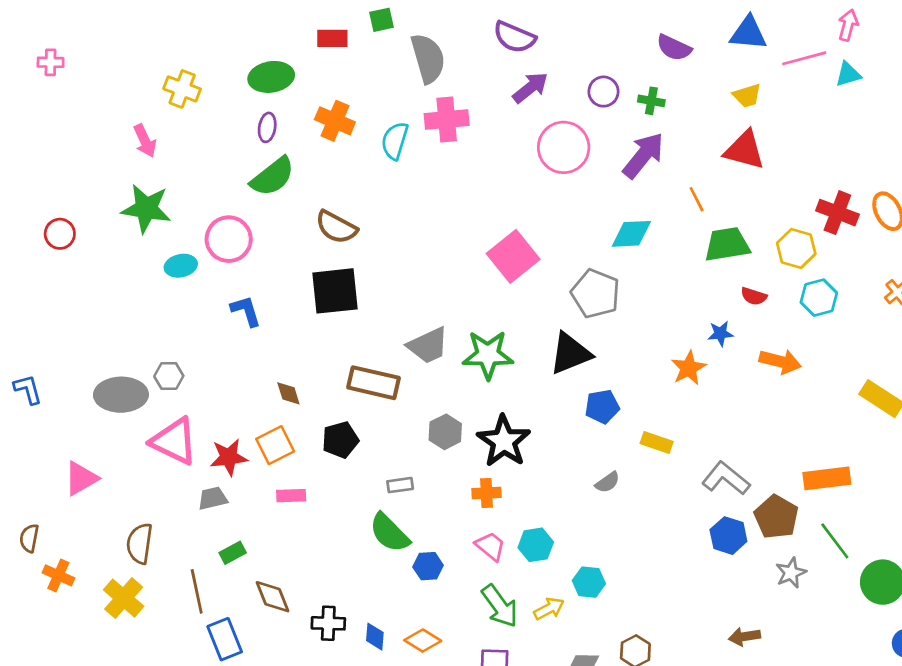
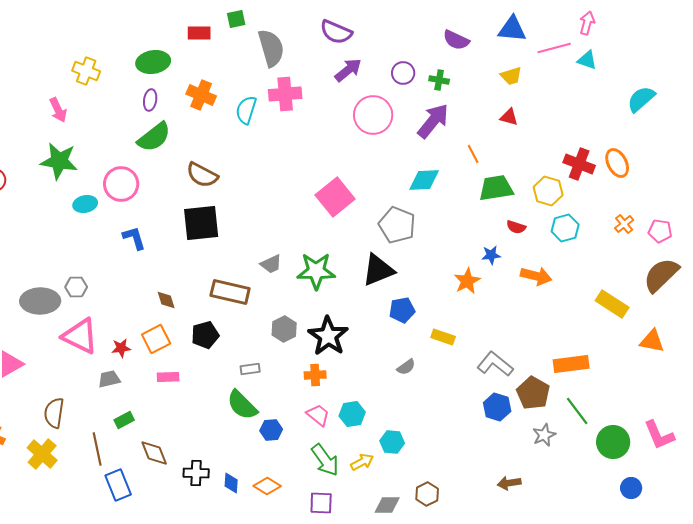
cyan triangle: (848, 74) -> (587, 60), turned 35
red triangle: (744, 150) -> (509, 117), size x0.6
gray trapezoid: (428, 345) -> (271, 264), size x0.7
red star: (229, 457) -> (121, 348), size x0.7

